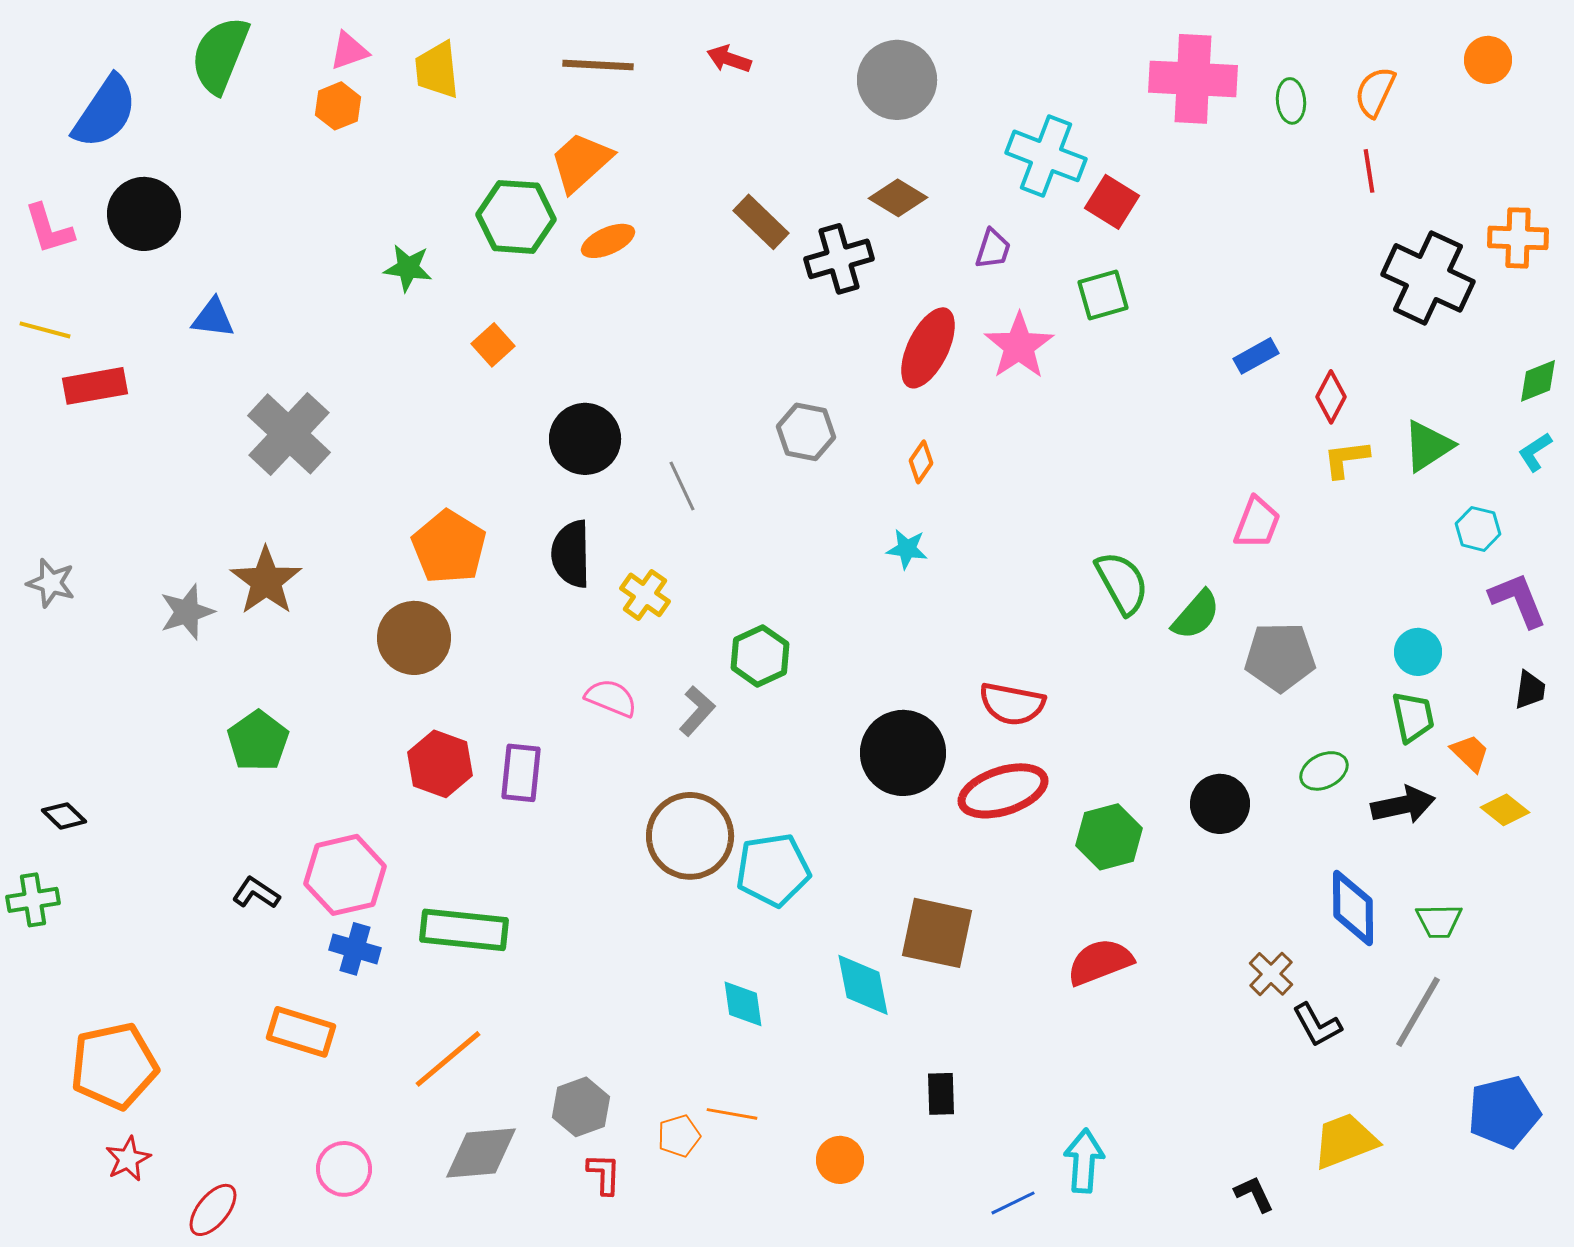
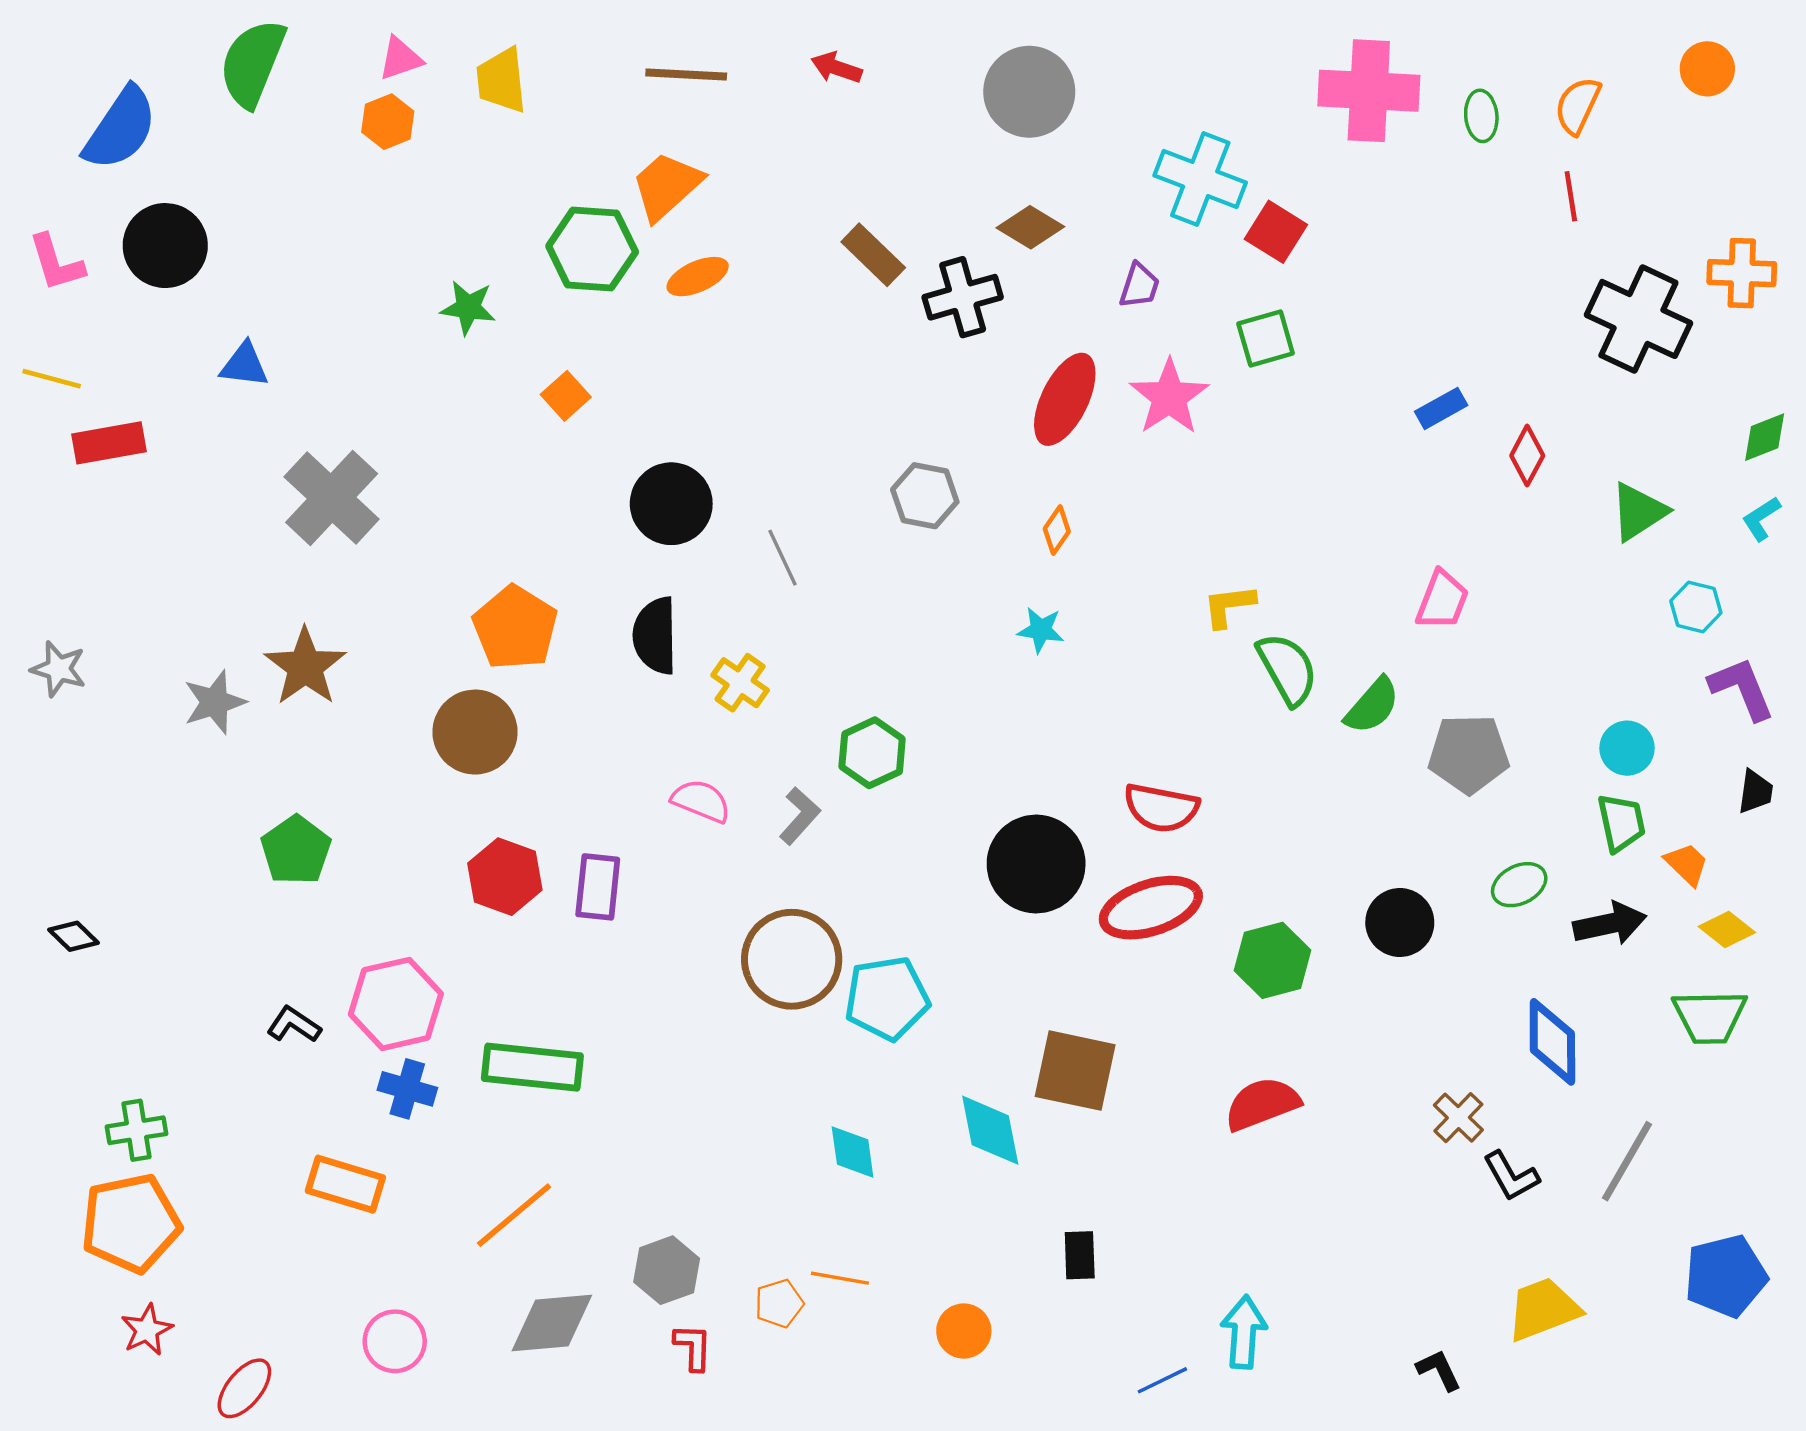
yellow L-shape: (1346, 459) -> (1229, 606), moved
green cross: (33, 900) -> (137, 1130), moved
green trapezoid: (1439, 921) -> (1710, 1017), moved, size x1.4

